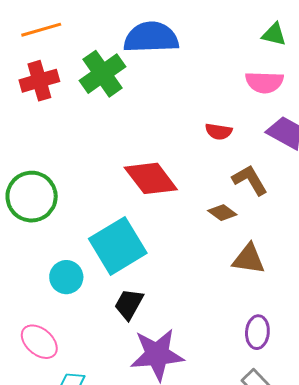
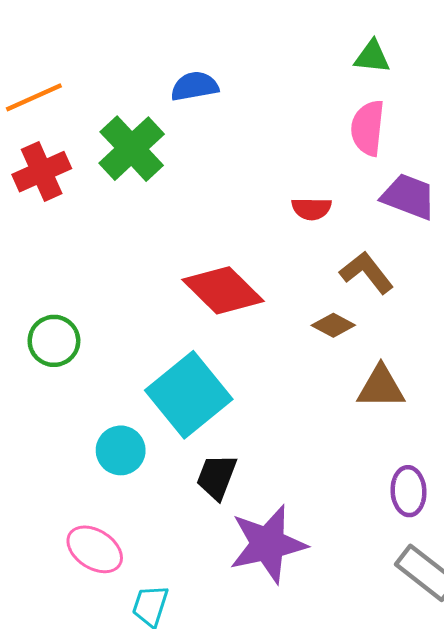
blue semicircle: (151, 37) -> (195, 86), size x0.6
pink semicircle: (264, 82) -> (368, 128), turned 102
green circle: (32, 197) -> (54, 341), size x0.7

